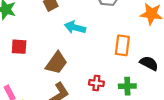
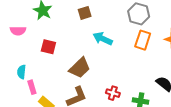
orange rectangle: (122, 45) -> (143, 40), moved

